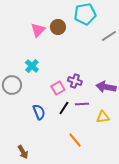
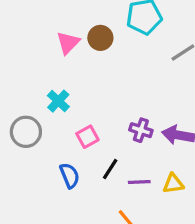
purple cross: (75, 81) -> (141, 130), moved
pink square: (58, 88) -> (87, 137), moved
purple line: (82, 104) -> (139, 182), moved

